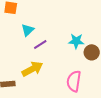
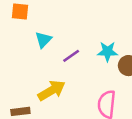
purple line: (40, 45) -> (71, 56), moved

